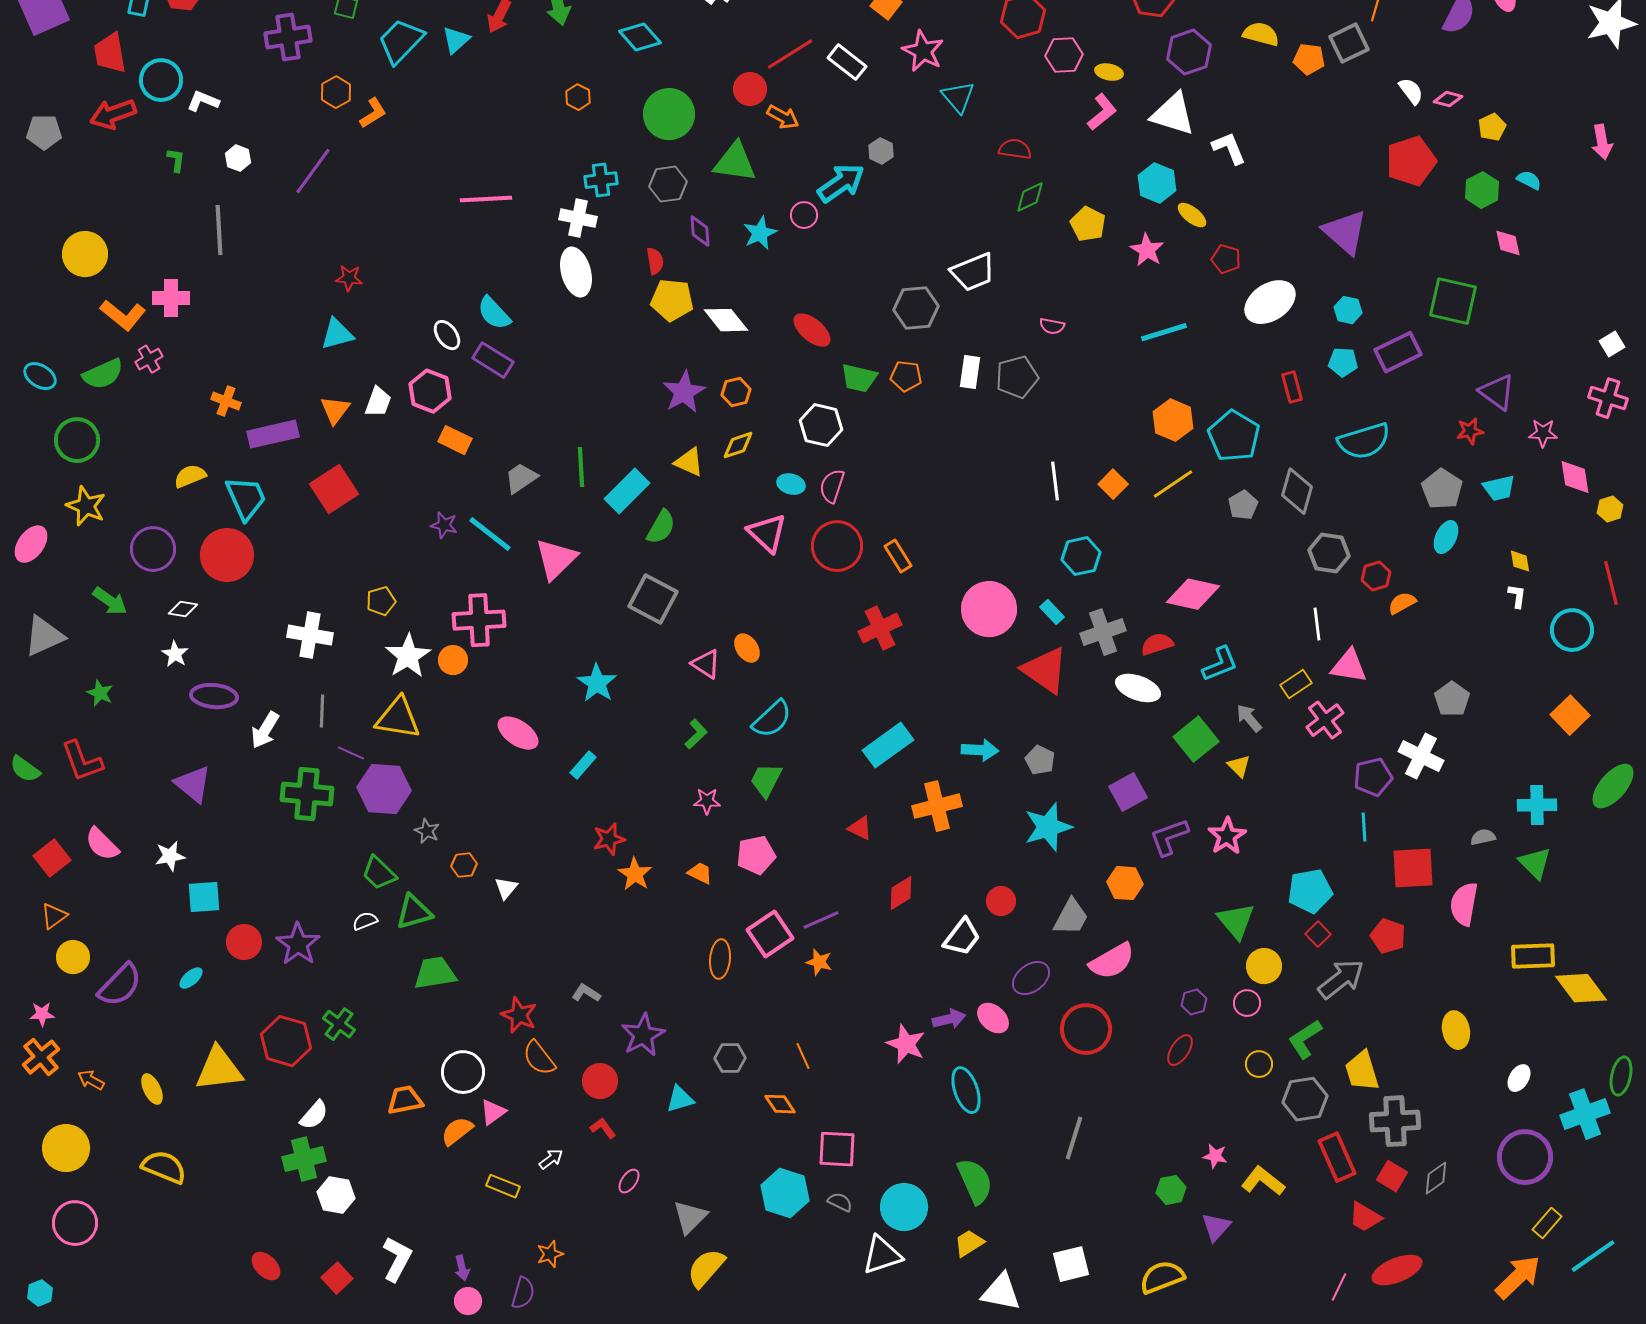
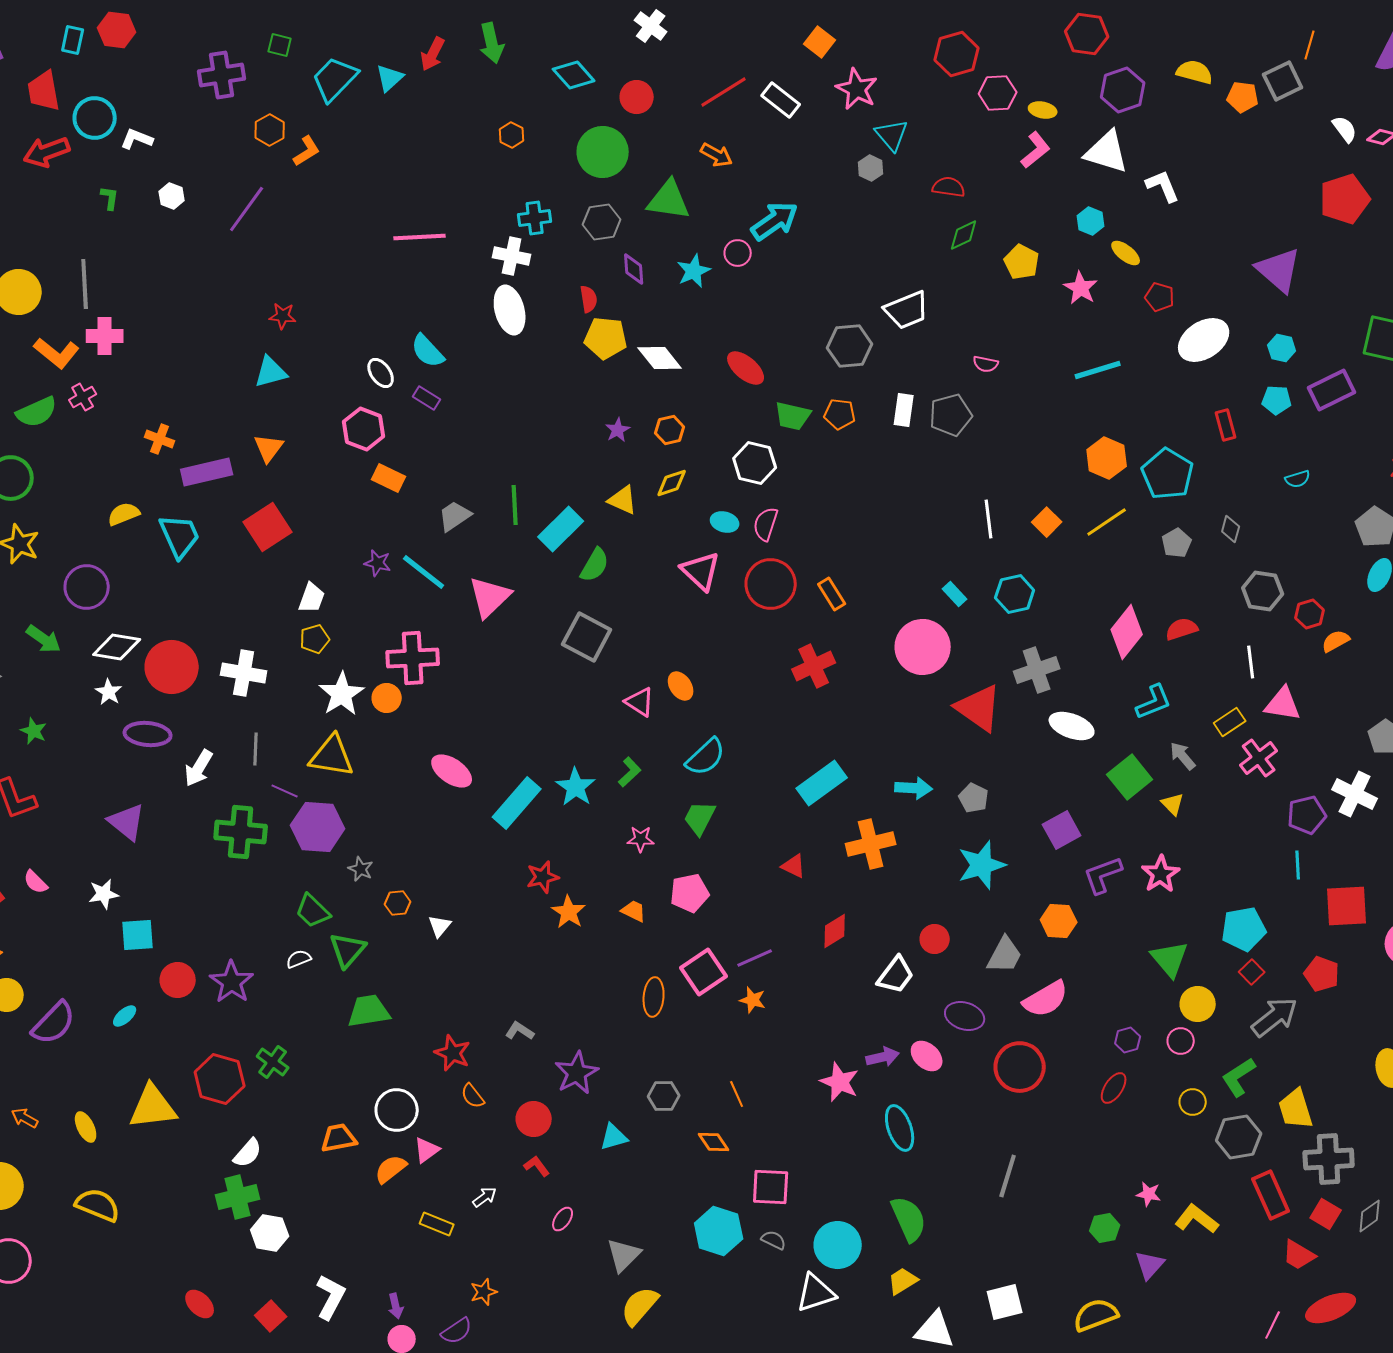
red circle: (750, 89) -> (637, 97), moved
gray hexagon: (881, 151) -> (871, 168), moved
cyan hexagon: (1157, 183) -> (1091, 221), size x0.7
gray line: (219, 230) -> (85, 284), moved
purple rectangle: (493, 360) -> (427, 398), size x0.7
purple star: (684, 392) -> (618, 430), size x0.6
white trapezoid: (378, 402) -> (312, 598), moved
cyan semicircle: (1364, 441) -> (1298, 479), size x0.5
gray diamond: (1297, 491) -> (1231, 529), size x0.6
red circle: (227, 555) -> (172, 667), moved
pink diamond: (1193, 594) -> (1127, 632), turned -64
white diamond: (183, 609) -> (117, 647), size x1.6
cyan rectangle: (1052, 612) -> (955, 594), moved
red semicircle: (1157, 644) -> (1182, 629), moved
cyan star: (597, 683) -> (576, 787), moved
cyan rectangle: (583, 765) -> (517, 803), size x1.8
pink semicircle: (102, 844) -> (36, 882), size x0.7
green triangle: (414, 912) -> (348, 950), turned -33
purple ellipse: (1031, 978) -> (965, 1016), turned 54
orange semicircle: (539, 1058) -> (473, 1096), size x0.7
purple semicircle: (523, 1293) -> (457, 1331), turned 40

